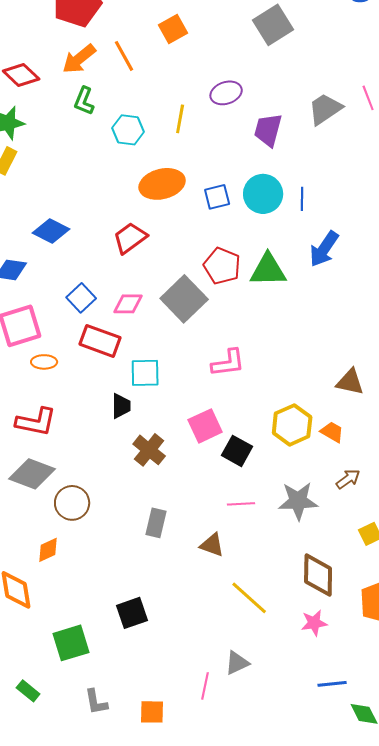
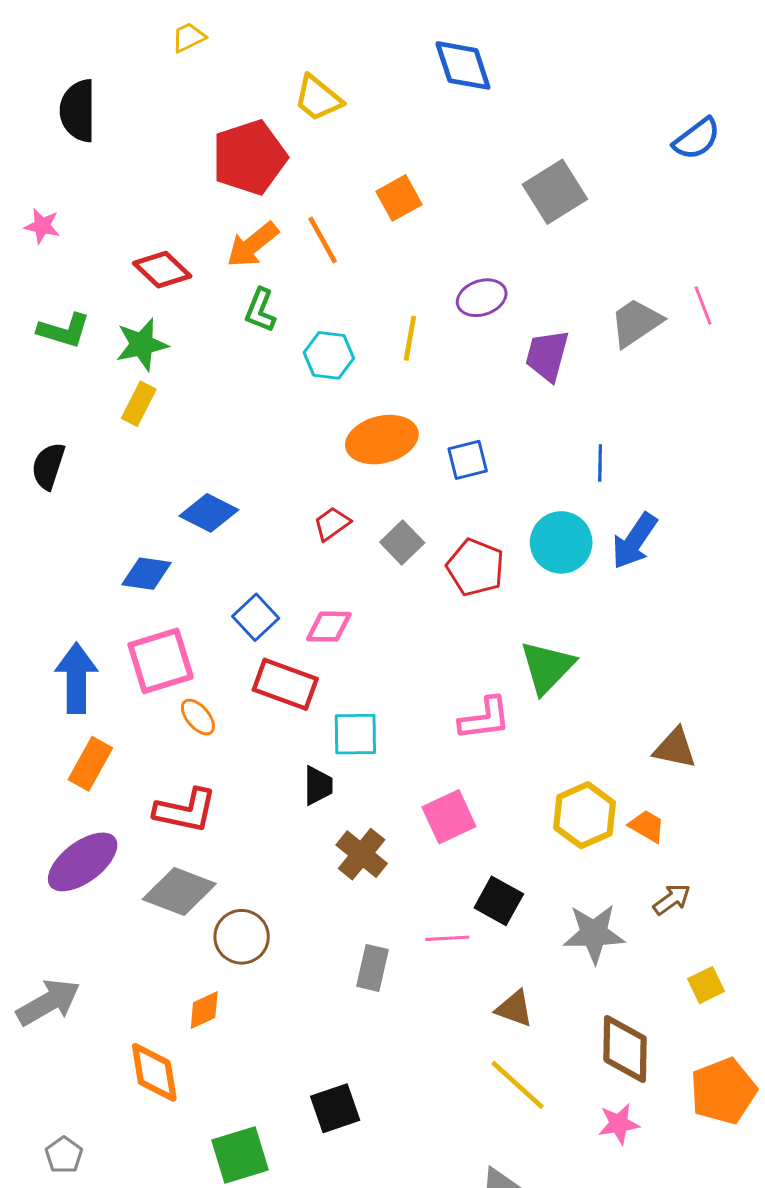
cyan circle: (263, 194) -> (561, 542), moved
red trapezoid: (130, 238) -> (332, 524), size x0.7
green triangle: (268, 270) -> (547, 667), moved, turned -45
gray square: (184, 299) -> (402, 542), moved, size x0.6
orange ellipse: (44, 362) -> (198, 717), turned 50
black square: (237, 451) -> (499, 901), moved
pink line: (241, 504) -> (447, 938), moved
brown triangle: (212, 545) -> (514, 1008), moved

